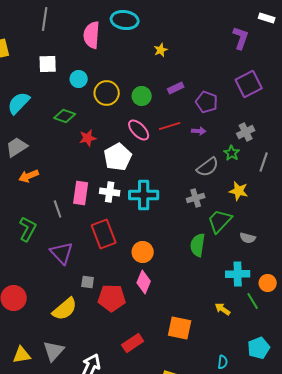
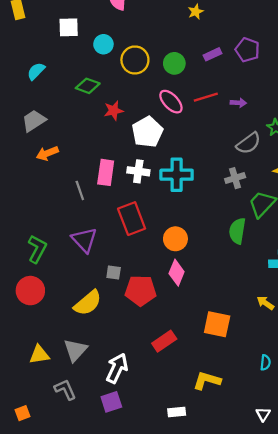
purple pentagon: (207, 102) -> (247, 50), moved
cyan semicircle: (19, 103) -> (36, 71), size x0.7
green L-shape: (28, 229) -> (37, 249), moved

